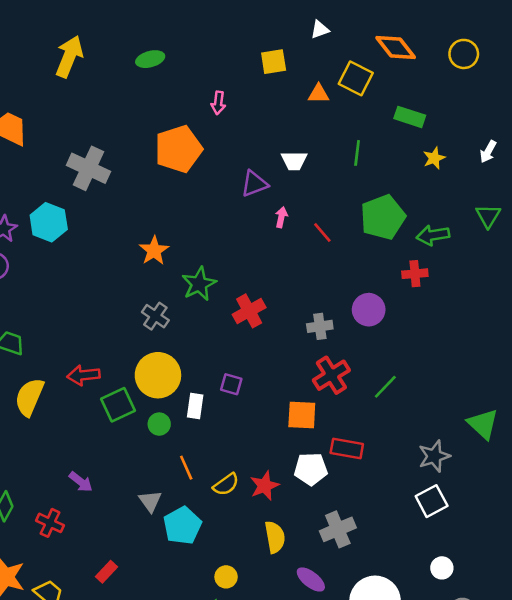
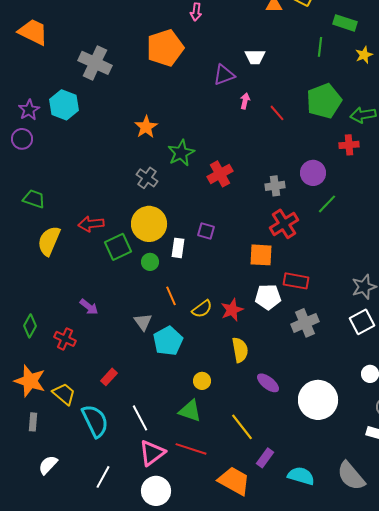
green line: (357, 153) -> (320, 47), moved
green line: (385, 387) -> (327, 204), moved
gray cross: (338, 529) -> (305, 323), moved

